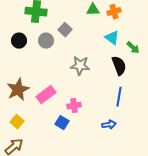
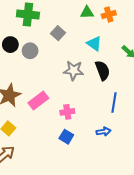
cyan triangle: (112, 38) -> (94, 44), moved
gray circle: (46, 41) -> (30, 51), moved
black semicircle: (119, 66) -> (103, 70), moved
blue square: (62, 123) -> (66, 137), moved

